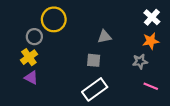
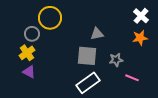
gray square: (94, 60) -> (87, 56), size x1.5
gray star: (140, 61) -> (116, 60), moved
pink line: (151, 86) -> (132, 78), moved

